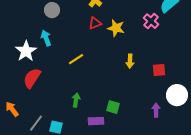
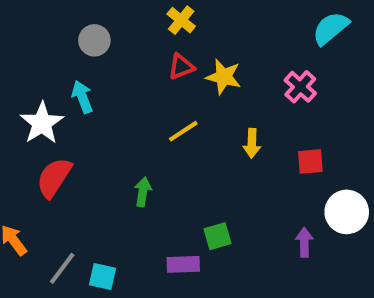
pink cross: (151, 21) -> (300, 87), moved
yellow line: (76, 59) -> (183, 131), moved
green arrow: (76, 100) -> (143, 192), moved
green square: (113, 107) -> (218, 236), turned -32

